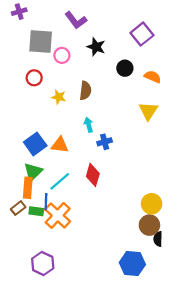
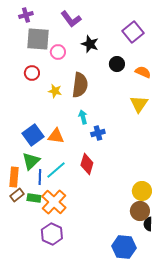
purple cross: (19, 12) -> (26, 15), moved
brown semicircle: (85, 91) -> (80, 85), size x1.4
orange rectangle: (28, 188) -> (14, 177), moved
blue line: (46, 202) -> (40, 177), moved
purple hexagon: (43, 264) -> (52, 234), moved

